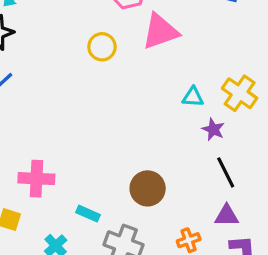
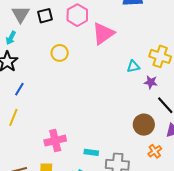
yellow circle: (102, 47) -> (60, 53), moved
brown circle: (148, 188) -> (144, 125), moved

